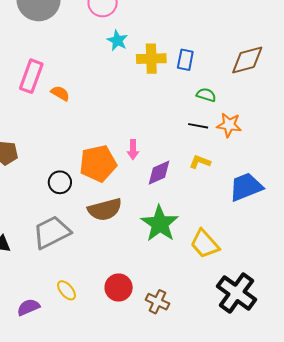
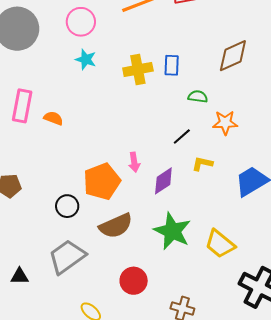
cyan star: (117, 41) -> (86, 59), moved
black line: (198, 126) -> (182, 137), moved, turned -42
red circle: (119, 288) -> (134, 281), moved

